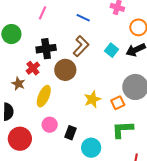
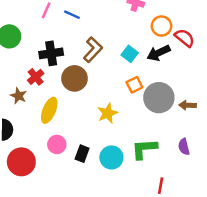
blue line: (83, 18) -> (72, 15), moved
orange square: (118, 103) -> (134, 85), moved
cyan circle: (91, 148) -> (111, 157), moved

